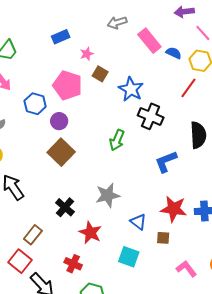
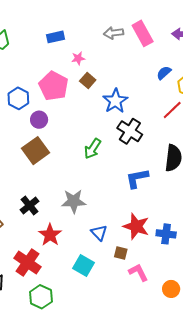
pink rectangle: (149, 41) -> (143, 33), moved
blue semicircle: (174, 53) -> (164, 73), turned -77
red cross: (73, 264) -> (28, 262), size x1.5
pink L-shape: (186, 269) -> (138, 272), moved

